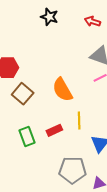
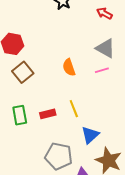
orange semicircle: (62, 90) -> (69, 67), moved, size x0.7
yellow line: (79, 121) -> (74, 109), turned -30

